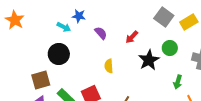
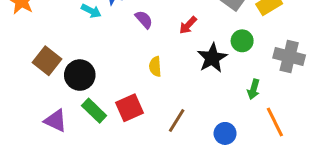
black circle: (59, 54) -> (80, 75), moved
brown square: (41, 80) -> (47, 61), moved, turned -36

